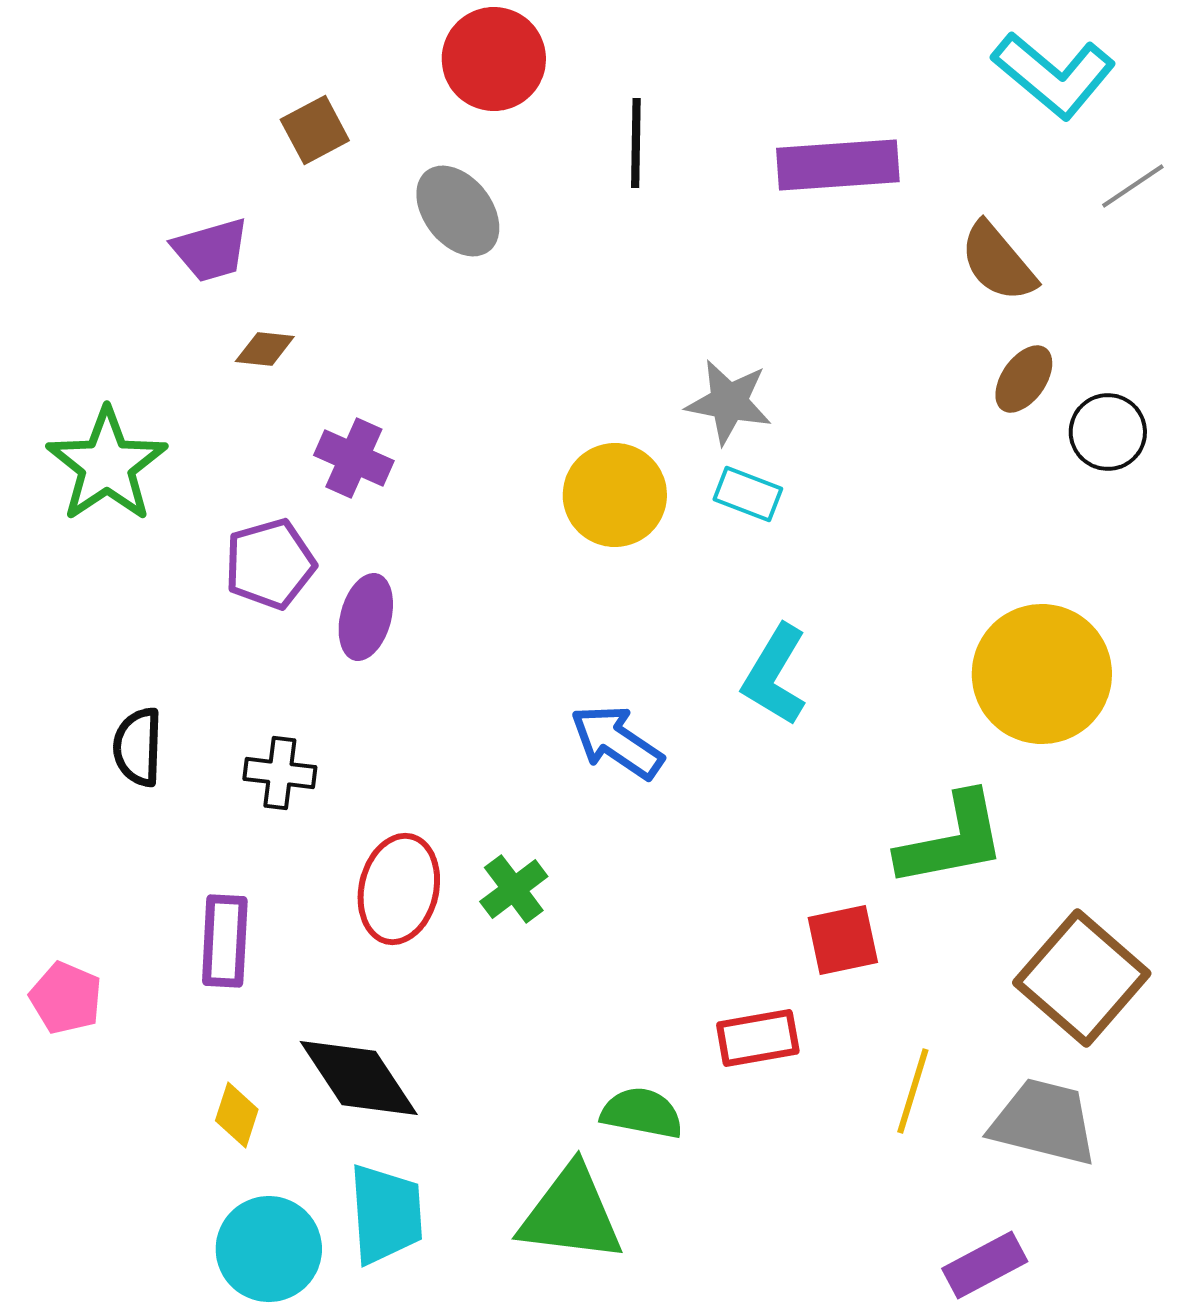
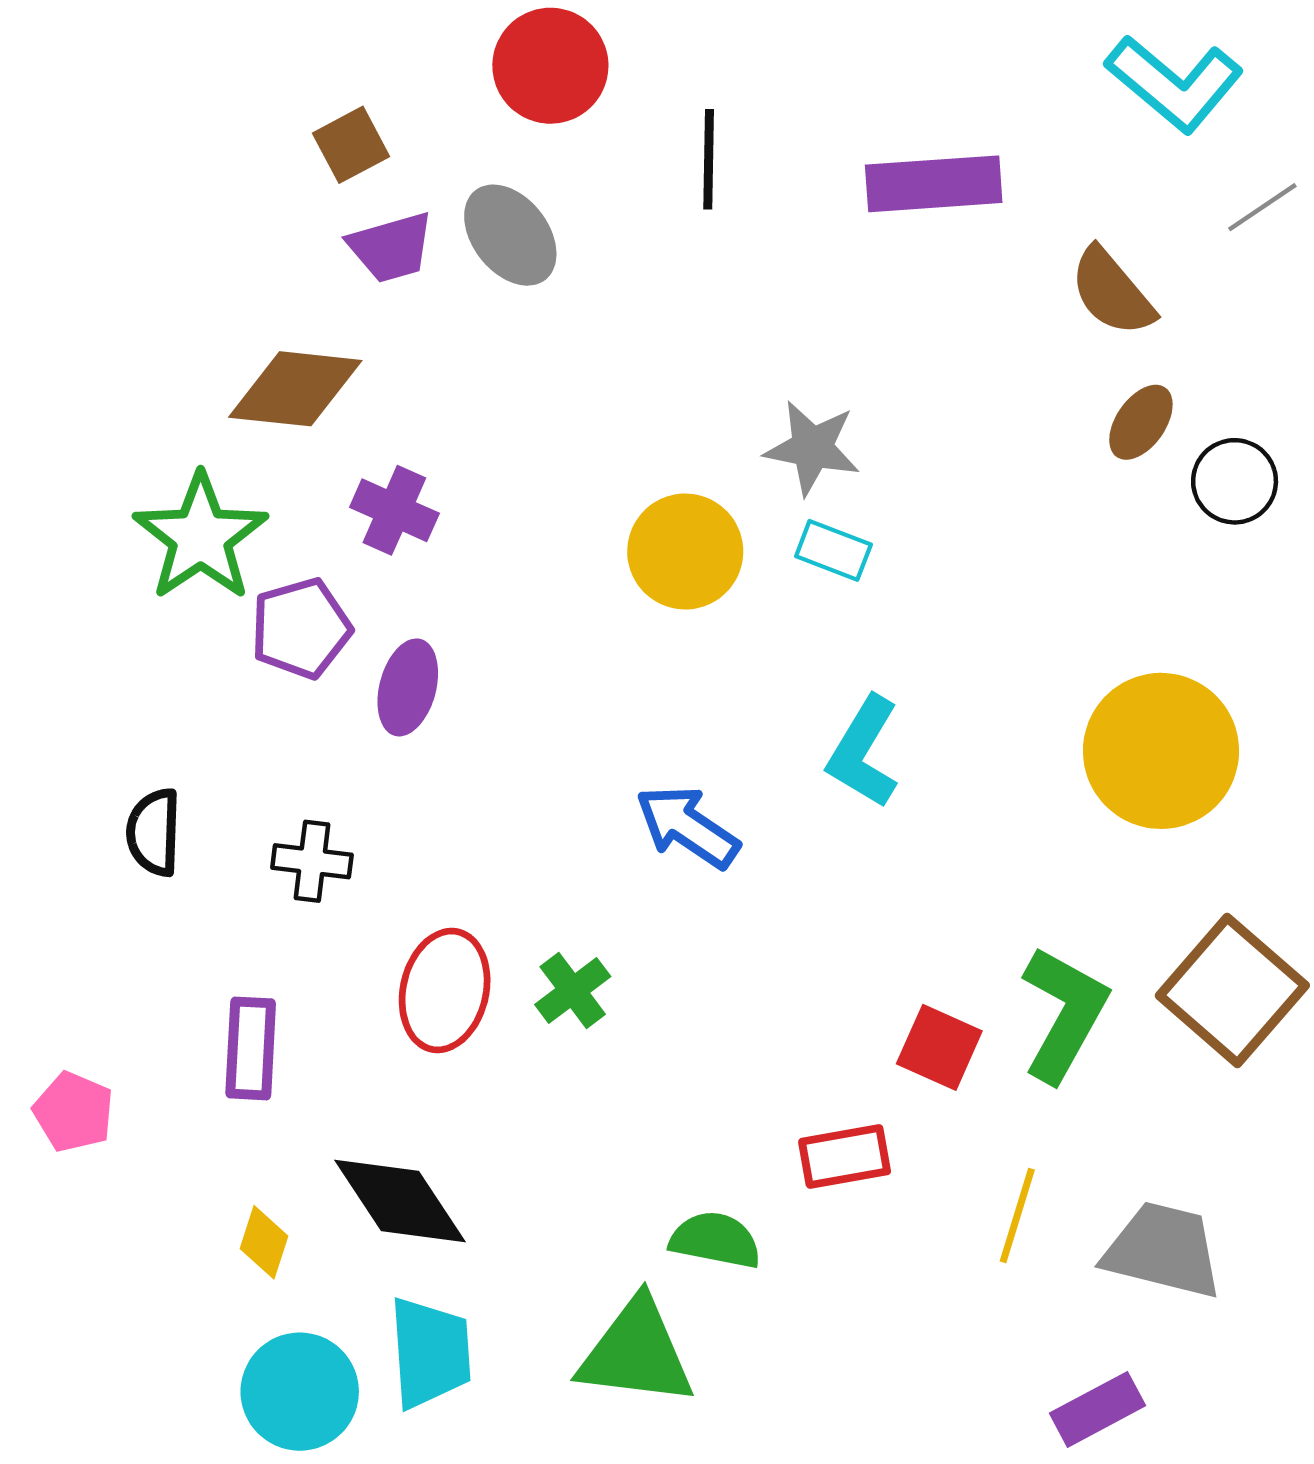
purple trapezoid: (211, 250) -> (391, 247), moved
brown diamond: (265, 349) -> (295, 389), size x2.0
green star: (107, 465) -> (201, 537), moved
green L-shape: (952, 840) -> (1064, 1014), moved, turned -50
red square: (843, 940) -> (939, 1047), turned 36
brown square: (1082, 978) -> (1232, 990), moved

